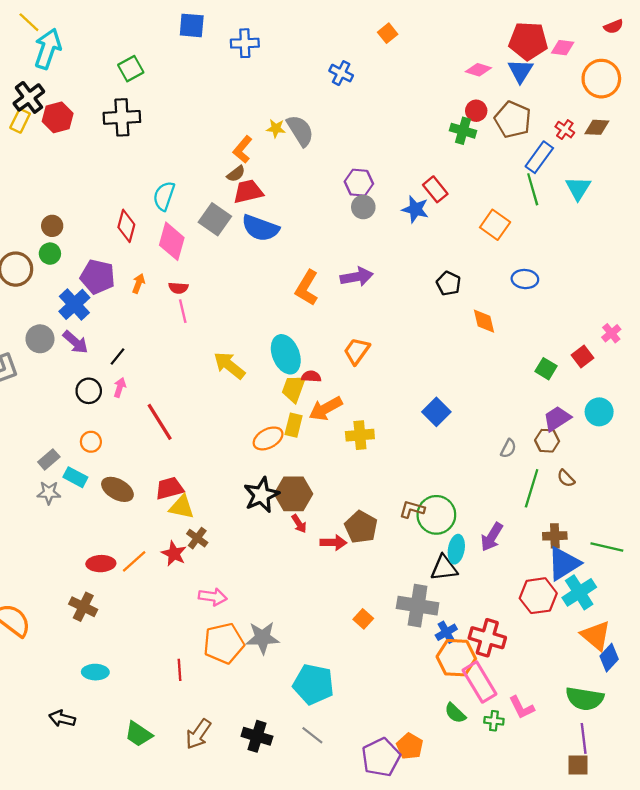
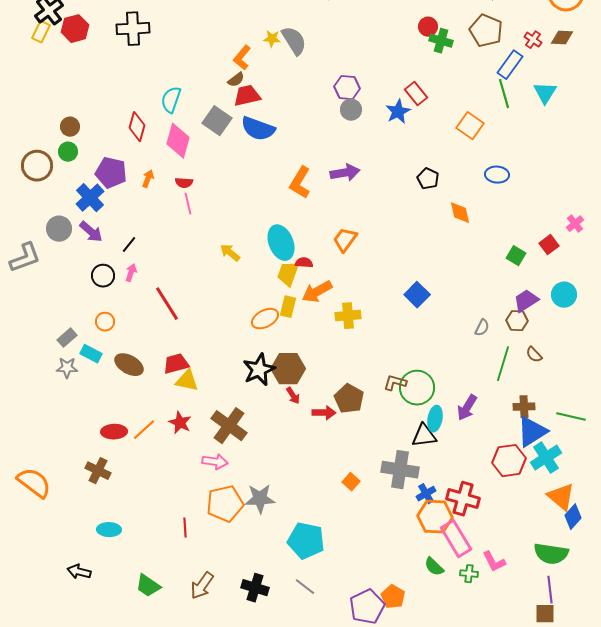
red circle: (476, 111) -> (428, 27), moved
blue star: (415, 209) -> (398, 112), turned 30
yellow arrow: (229, 365) -> (230, 253), size x0.7
brown cross: (197, 538) -> (229, 426), moved, size x1.8

